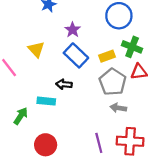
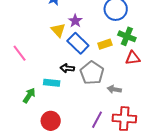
yellow triangle: (36, 49) -> (58, 30), moved
gray pentagon: (113, 82) -> (92, 73), moved
purple line: (99, 143) -> (97, 120), turned 42

